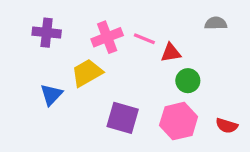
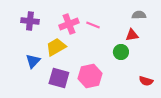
red triangle: (171, 53) -> (132, 35), moved
purple square: (123, 118) -> (59, 78), moved
pink hexagon: (179, 121) -> (90, 76), moved

